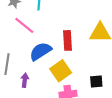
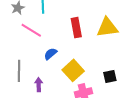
red rectangle: (68, 40) -> (76, 28), moved
blue semicircle: (40, 51) -> (51, 54), size x0.6

